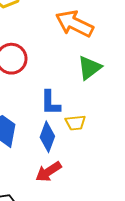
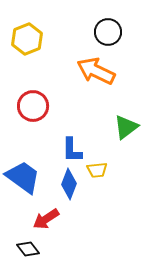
green triangle: (89, 68) -> (126, 127), moved
red arrow: (48, 172) -> (46, 219), moved

